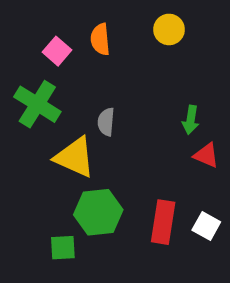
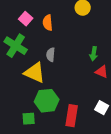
orange semicircle: (100, 39) -> (48, 23), moved
red rectangle: (163, 222) -> (72, 116), moved

